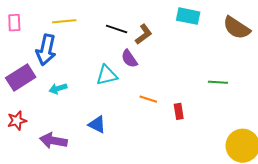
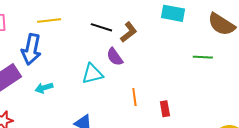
green line: (218, 82) -> (203, 57), moved
orange line: (148, 99) -> (134, 97), turned 66

